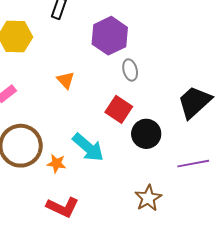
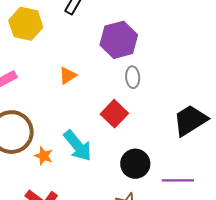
orange triangle: (66, 80) -> (68, 76), turned 30
black circle: (146, 134) -> (135, 164), moved

